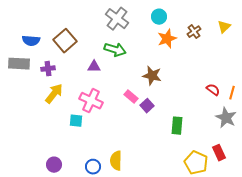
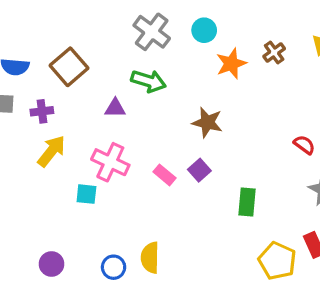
cyan circle: (159, 17) -> (204, 30), moved
pink rectangle: (131, 97) -> (164, 175), moved

